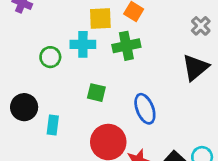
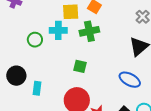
green square: (96, 93) -> (80, 66), moved
blue ellipse: (145, 109) -> (130, 80), moved, turned -40

